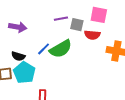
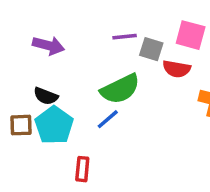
blue line: (44, 49) -> (108, 119), moved

